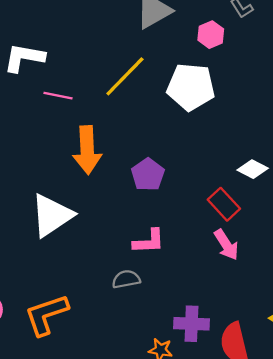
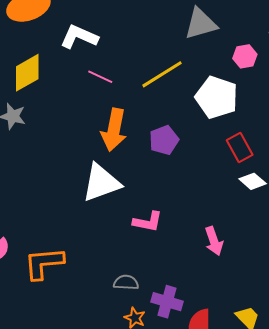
purple pentagon: (148, 175) -> (164, 140), moved
red rectangle: (224, 204) -> (240, 148), moved
white triangle: (52, 215) -> (101, 183), moved
gray semicircle: (126, 279) -> (126, 283), moved

